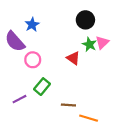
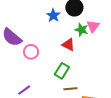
blue star: (32, 25) -> (53, 15), moved
green rectangle: (42, 87) -> (62, 71), moved

